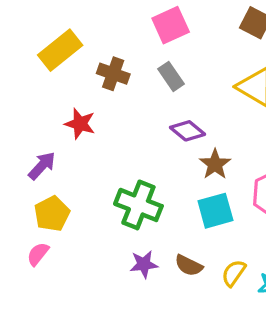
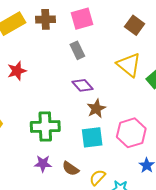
brown cross: (113, 74) -> (46, 19), moved, turned -30
red star: (80, 124) -> (17, 71), turned 30
green cross: (138, 205) -> (45, 126), turned -32

